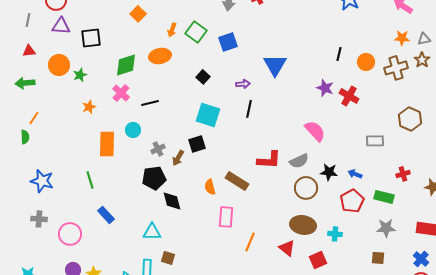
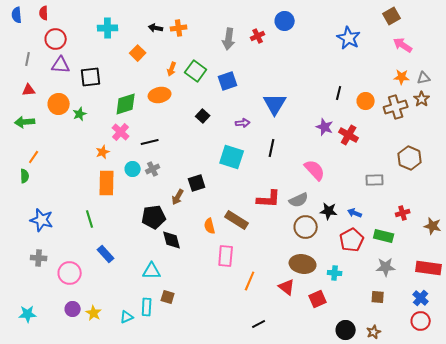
orange star: (89, 107) -> (103, 152), moved
black line: (249, 109) -> (272, 148), moved
cyan square: (208, 115) -> (232, 157), moved
gray cross: (158, 149) -> (153, 169), moved

